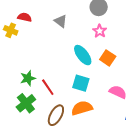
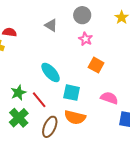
gray triangle: (61, 21) -> (51, 25), moved
cyan ellipse: (83, 55) -> (51, 72), moved
orange semicircle: (82, 108) -> (75, 117), turned -145

